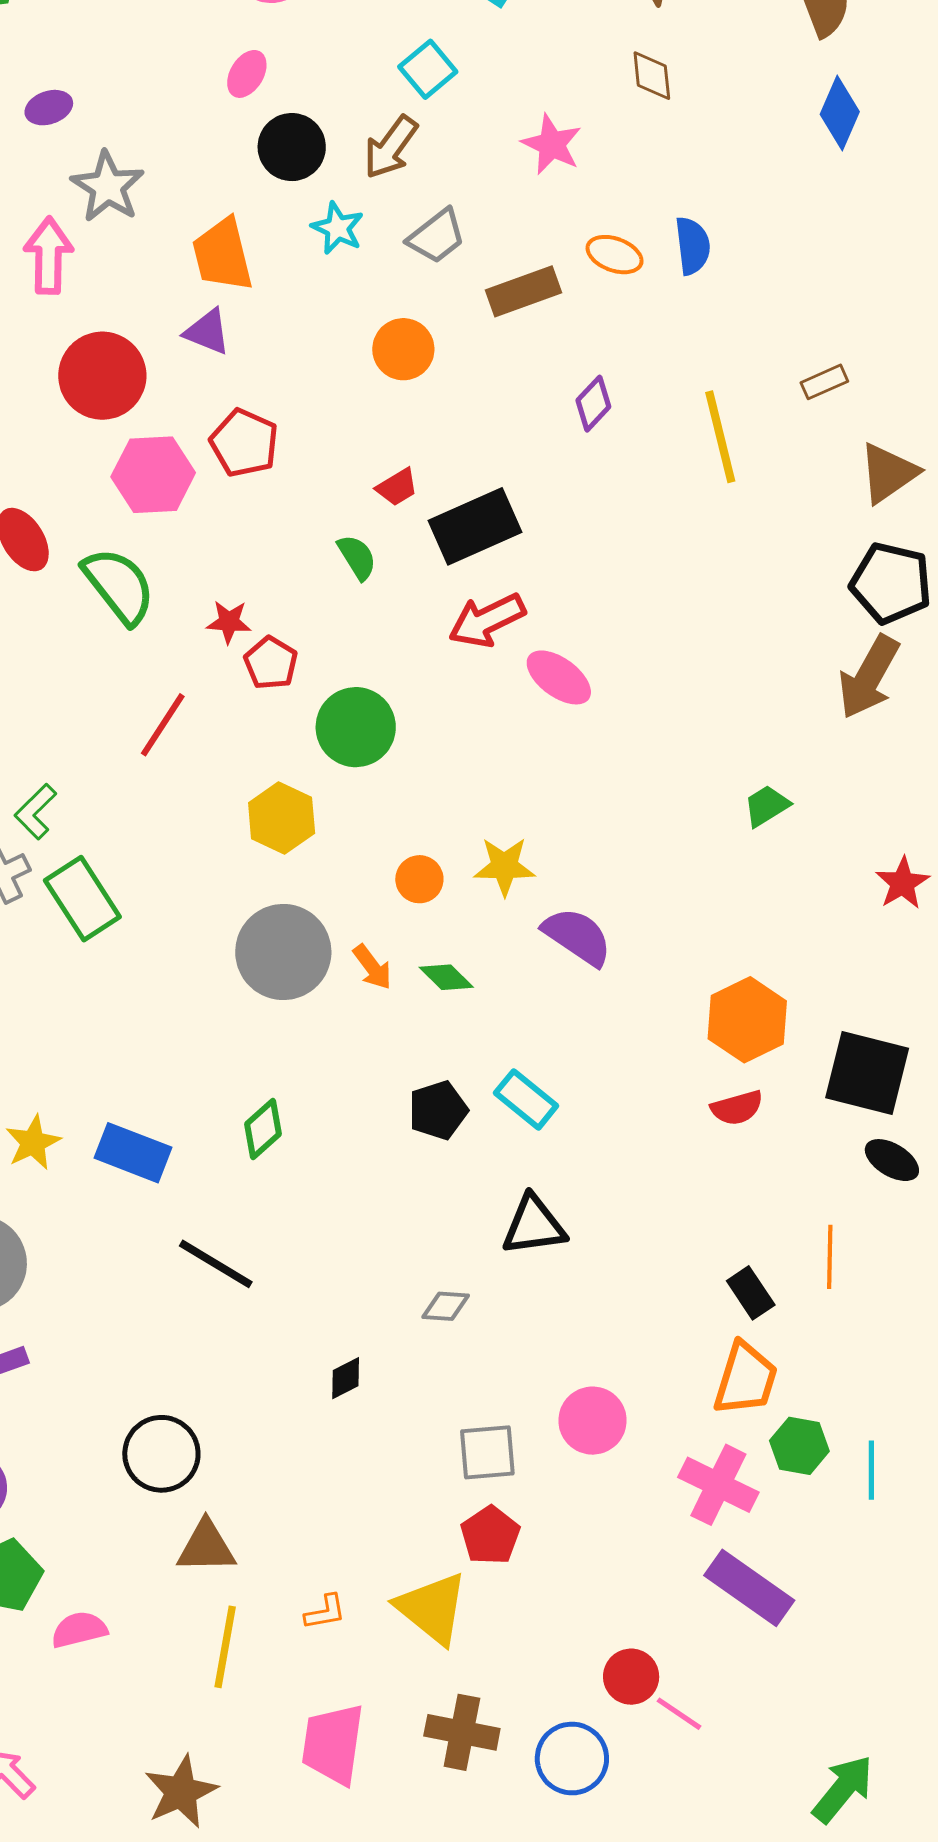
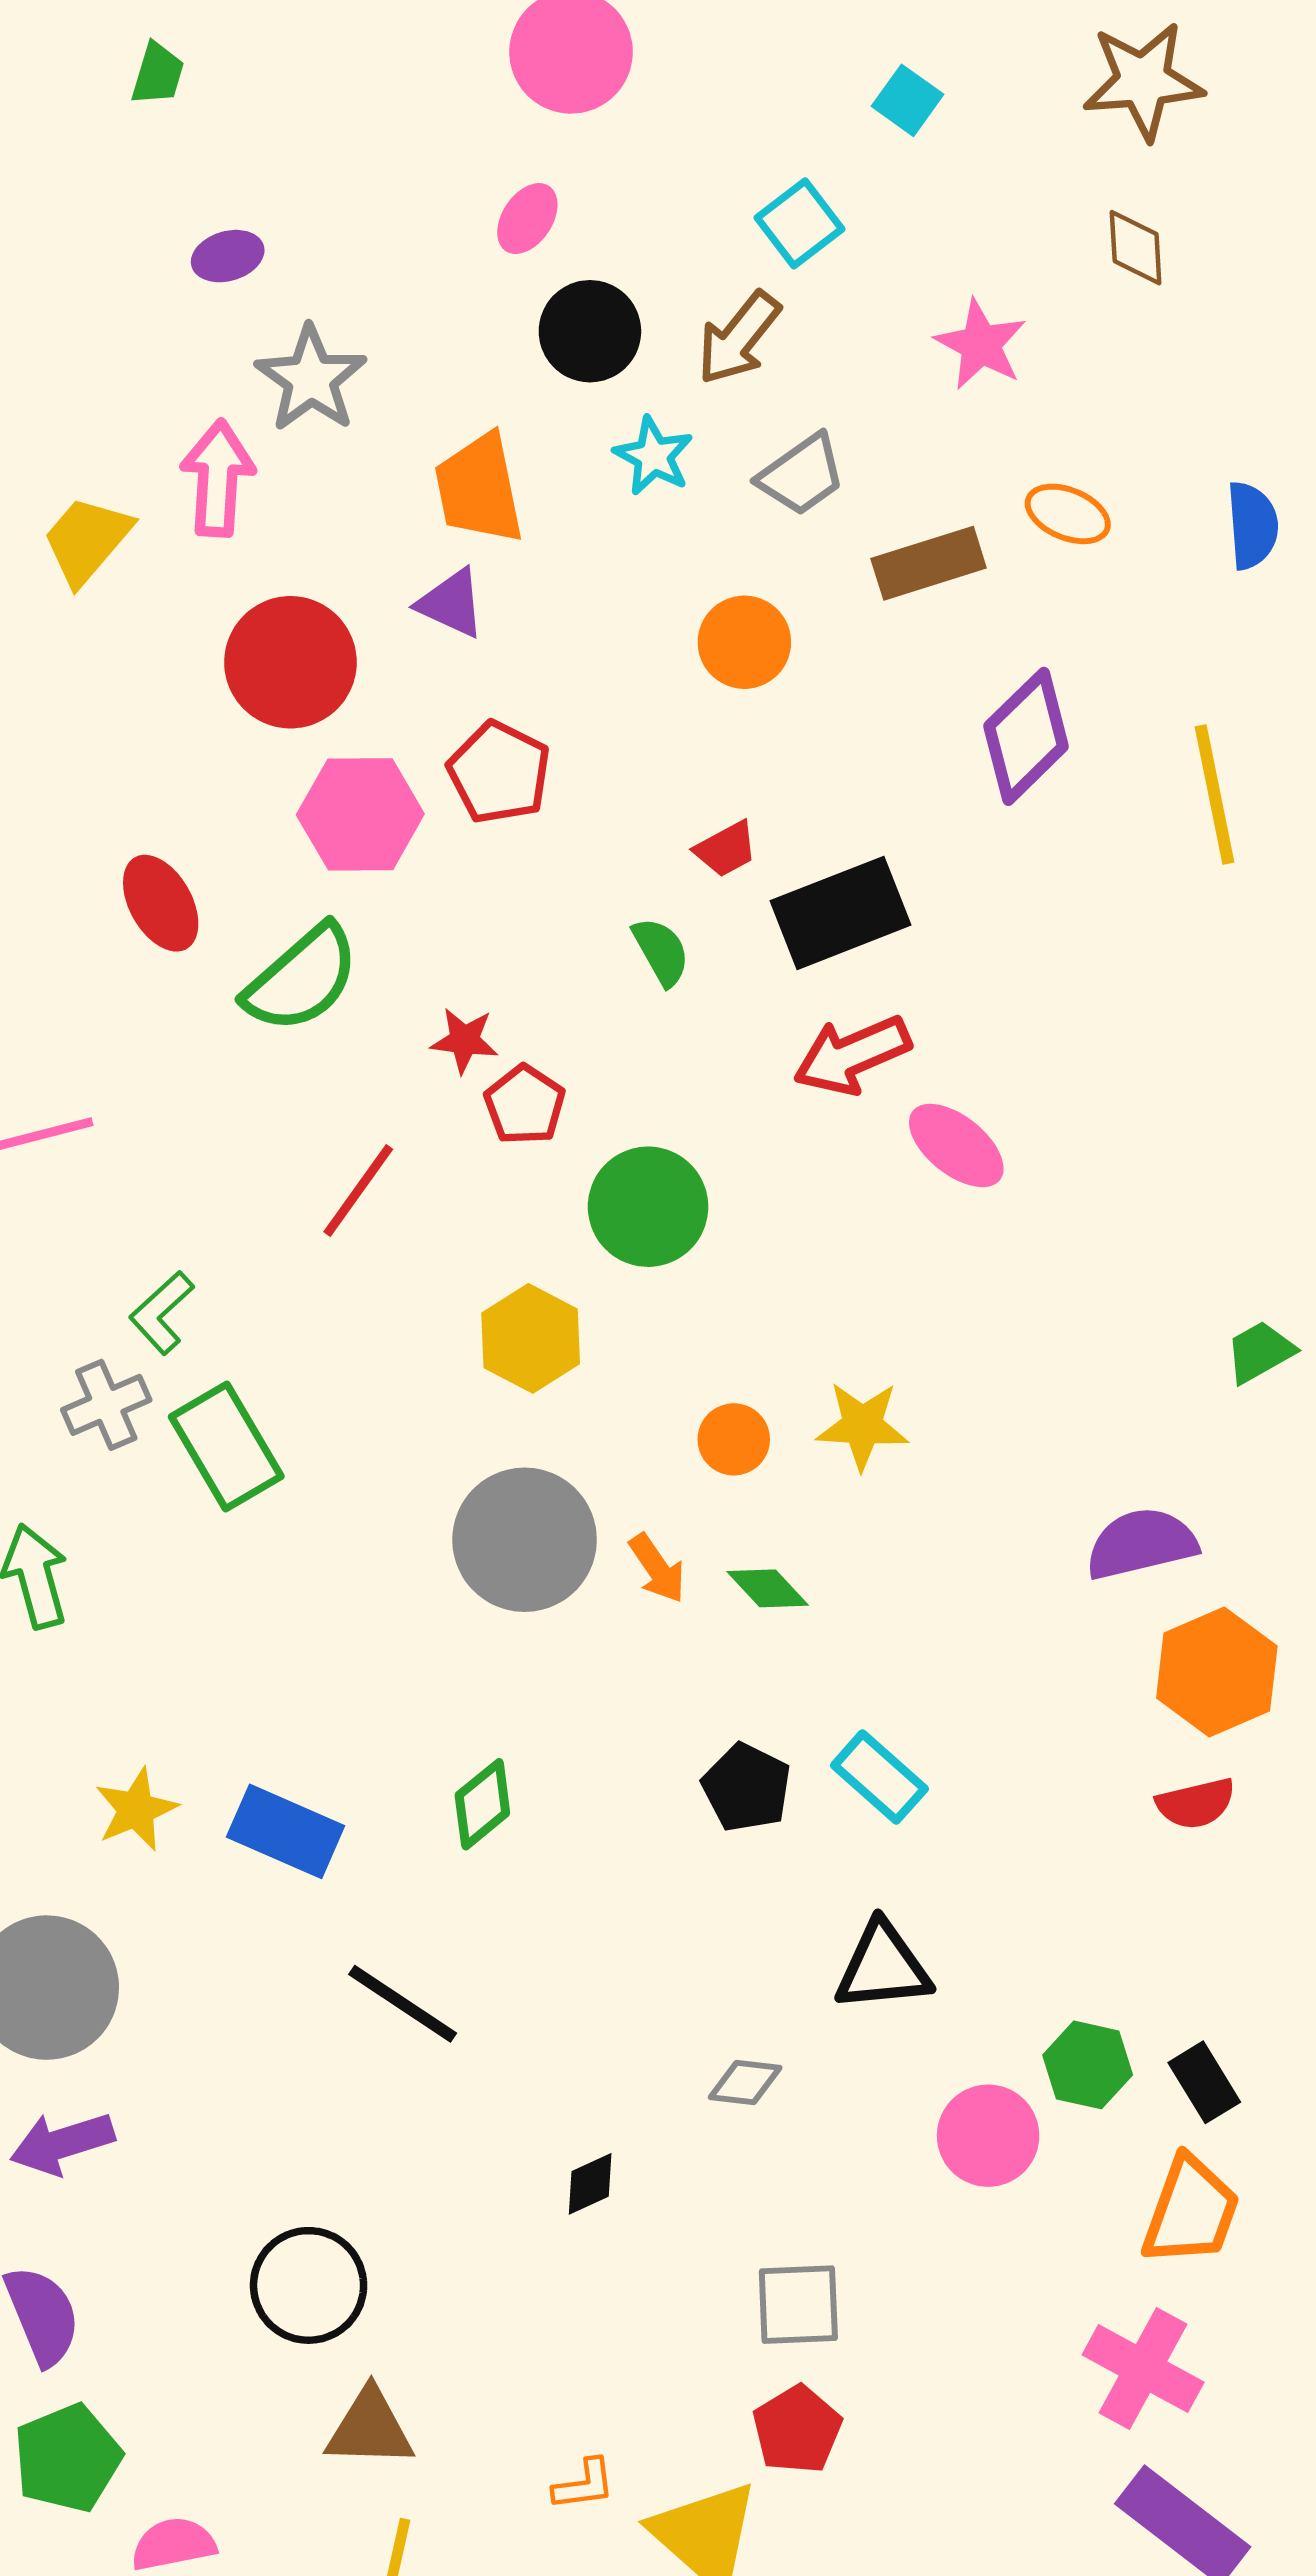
blue semicircle: (693, 246) -> (1252, 525), moved
purple diamond: (593, 404) -> (1026, 736), size x1.6
green semicircle: (119, 586) -> (302, 979), turned 84
purple semicircle: (577, 937) -> (1141, 1544), moved, turned -50
black pentagon: (438, 1110) -> (747, 1788), turned -30
pink circle: (592, 1421) -> (988, 2136), moved
green hexagon: (799, 1446) -> (1088, 2065), moved
orange L-shape: (325, 1612) -> (584, 2485), moved

